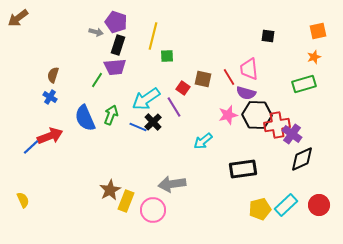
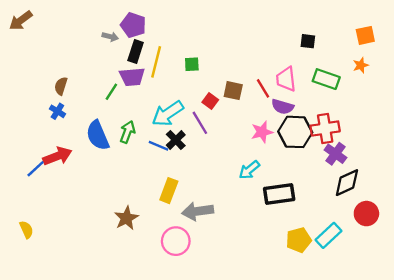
yellow line: (153, 36) -> (156, 62), moved
green rectangle: (304, 84) -> (326, 79), moved, turned 35
red cross: (277, 125) -> (325, 129), moved
cyan arrow: (203, 141) -> (249, 170), moved
yellow rectangle: (126, 201) -> (169, 191), moved
red circle: (319, 205) -> (366, 214), moved

